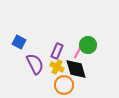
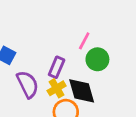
pink line: (78, 52) -> (84, 41), moved
yellow cross: (57, 67) -> (57, 88), turned 32

